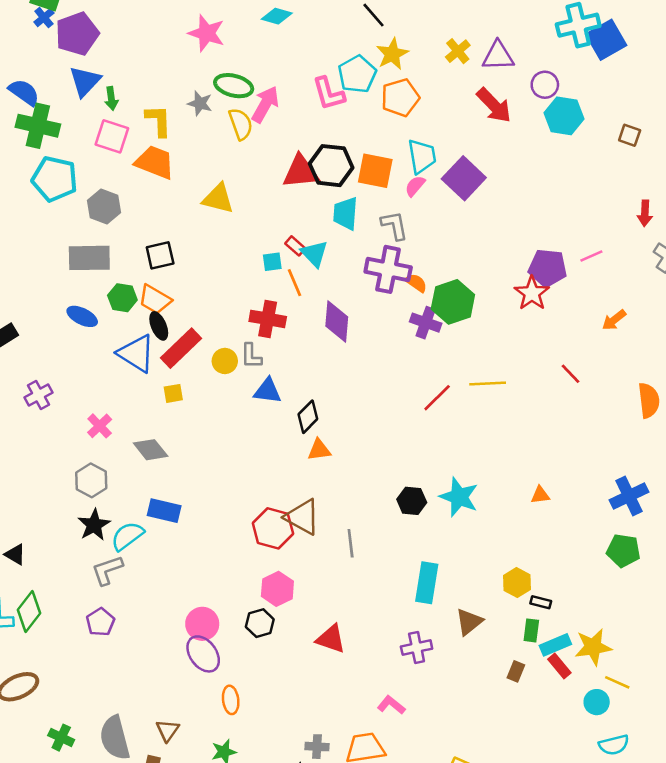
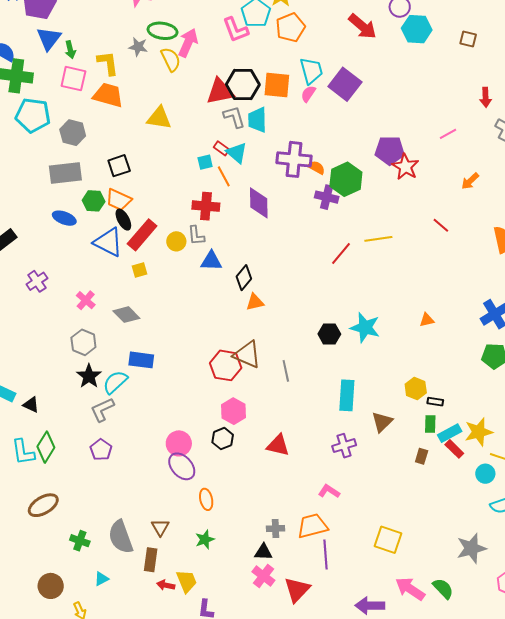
gray L-shape: (394, 225) -> (234, 117), moved
purple pentagon: (548, 268) -> (390, 150), moved

